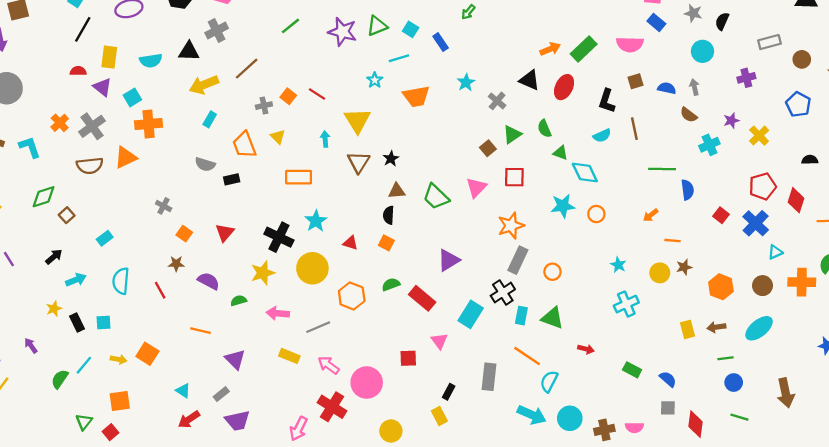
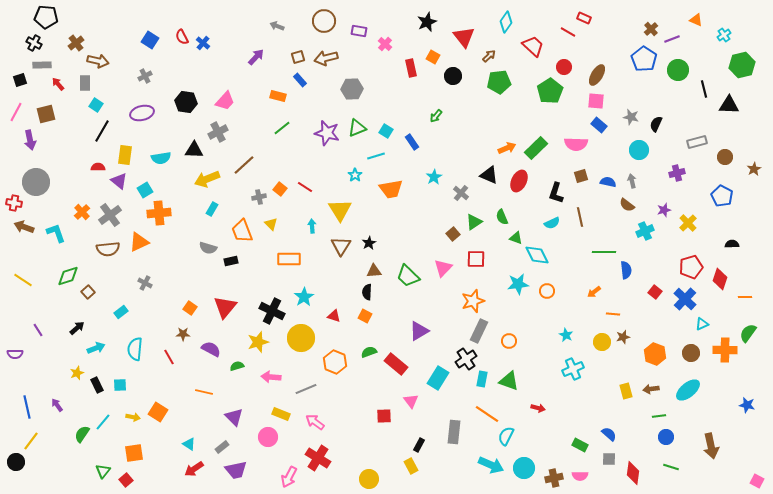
gray cross: (164, 206) -> (145, 283), moved
red triangle: (225, 232) -> (225, 307), size x1.4
green rectangle: (632, 370) -> (580, 445), moved
pink circle: (367, 383) -> (268, 437), moved, size x0.7

